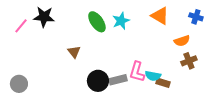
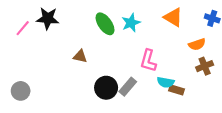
brown triangle: (74, 52) -> (80, 56), turned -40
pink L-shape: (137, 72) -> (148, 61), moved
gray rectangle: (118, 80) -> (128, 87), turned -36

